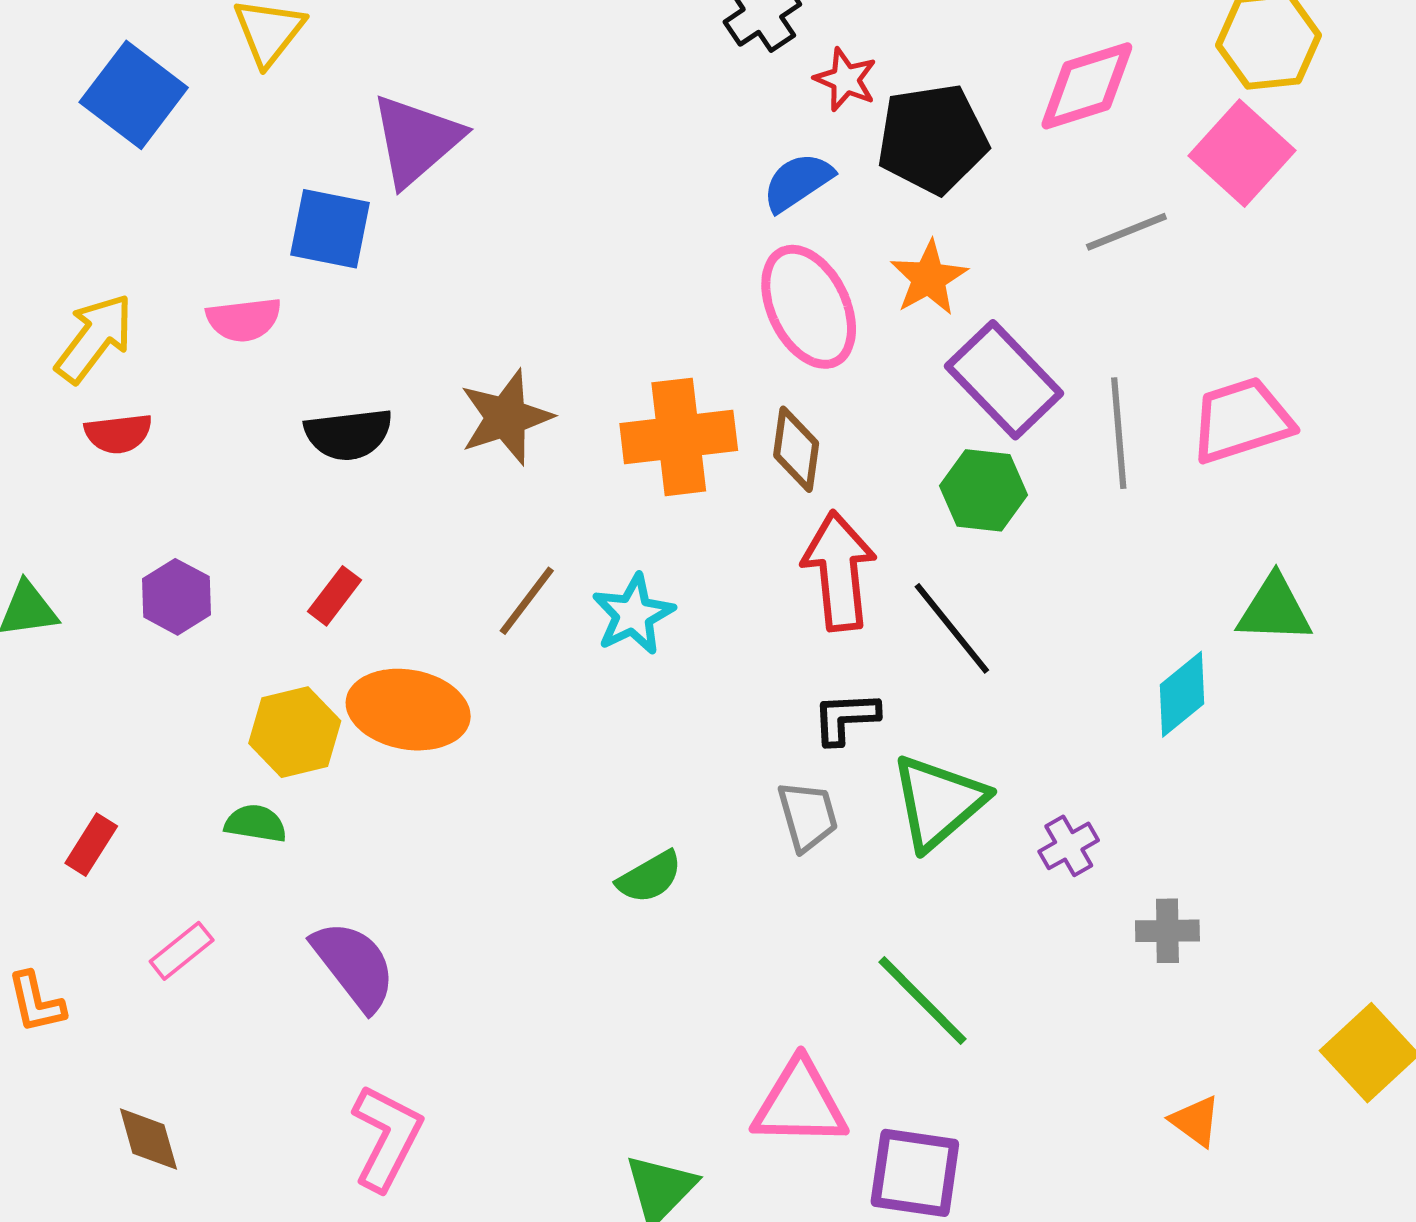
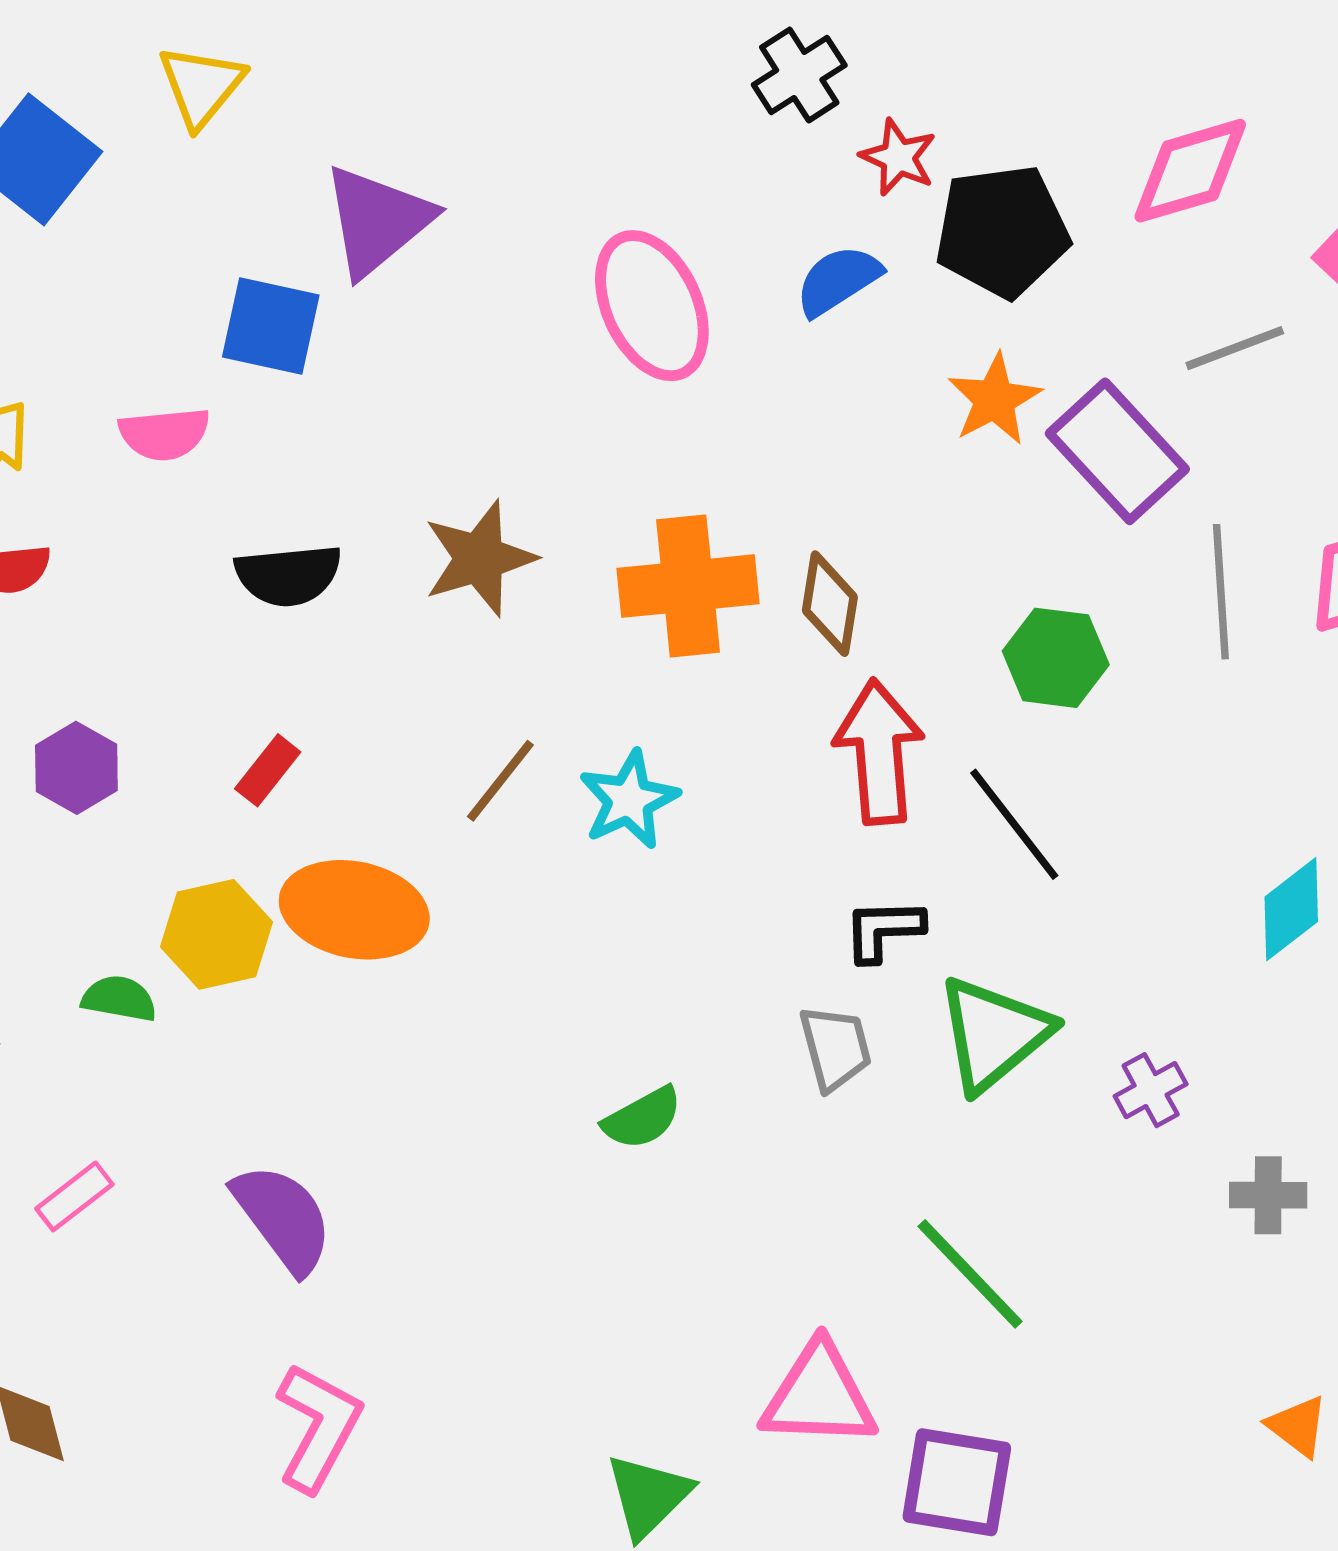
pink ellipse: (809, 307) -> (652, 306), moved
purple rectangle: (1004, 380) -> (1117, 451), moved
green semicircle: (256, 823) -> (119, 999), moved

